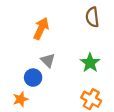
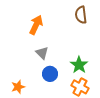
green star: (90, 63) -> (79, 65), moved
blue circle: (33, 78) -> (50, 74), moved

